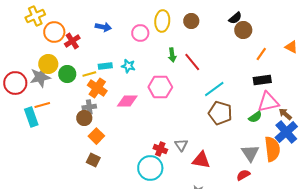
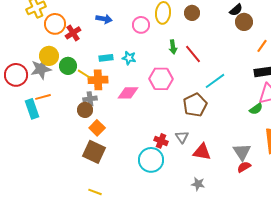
yellow line: (89, 74) -> (84, 74), moved, turned 48
orange cross: (97, 88) -> (98, 80), turned -36
brown pentagon: (220, 113) -> (195, 105), moved, turned 30
gray triangle: (250, 153) -> (242, 152), moved
brown square: (93, 160) -> (94, 152), size x1.6

